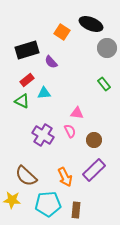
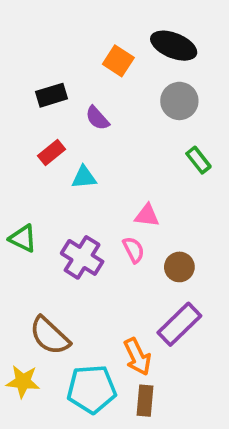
gray circle: (107, 48) -> (179, 101), moved
black rectangle: (27, 50) -> (52, 95), size x0.7
green triangle: (22, 101) -> (23, 238), moved
orange arrow: (65, 177) -> (137, 357), moved

